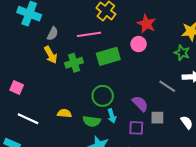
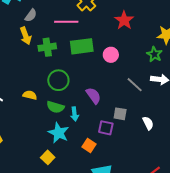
pink circle: (139, 44) -> (111, 55), moved
green circle: (103, 96) -> (58, 80), moved
purple semicircle: (140, 104) -> (94, 96), moved
cyan arrow: (112, 116) -> (75, 114), moved
purple square: (136, 128) -> (106, 128), moved

